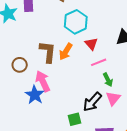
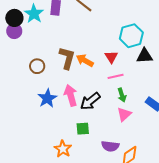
cyan hexagon: (76, 22) -> (131, 36), moved
orange arrow: (66, 52) -> (85, 61), turned 78
pink arrow: (43, 81) -> (71, 95), moved
black arrow: (92, 102) -> (90, 101), moved

